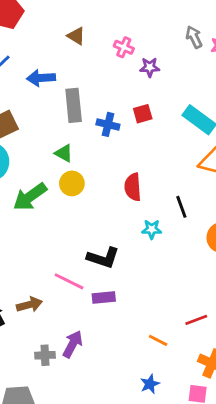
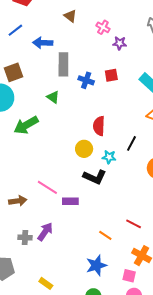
yellow circle: (72, 183) -> (84, 149), moved
black line: (181, 207) -> (132, 143), turned 42
black L-shape: (103, 258) -> (95, 177), moved
red line: (196, 320) -> (134, 224), turned 42
blue star: (150, 384) -> (96, 265), size x1.5

